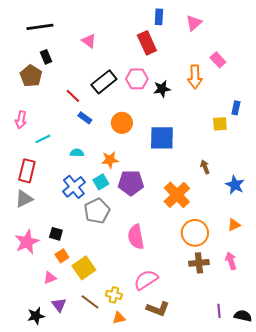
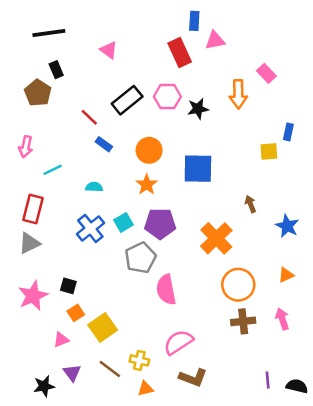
pink triangle: (194, 23) -> (215, 40), moved, turned 30
orange star: (110, 160) -> (147, 185), moved, turned -30
gray pentagon: (97, 211) -> (141, 258), moved

